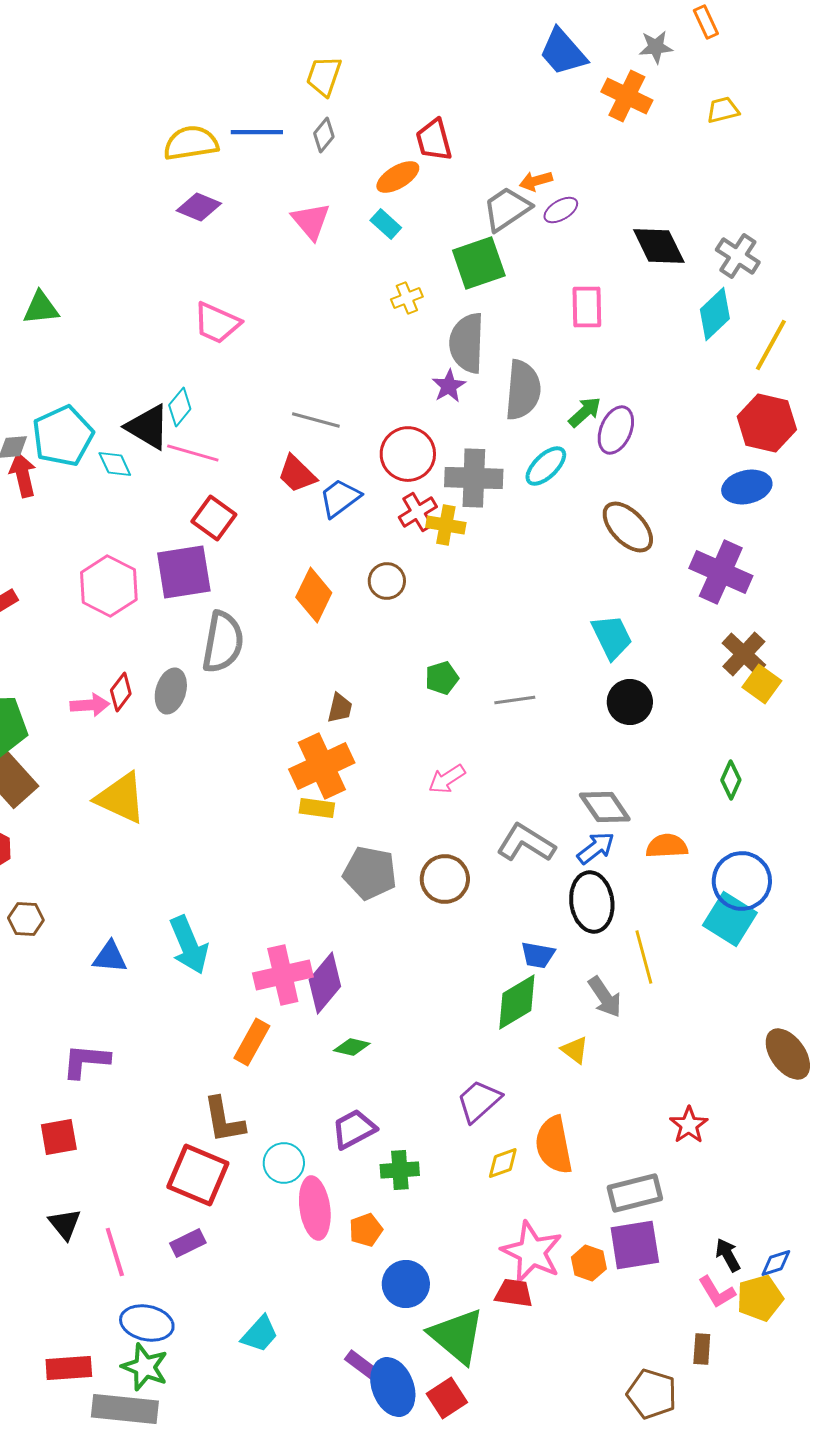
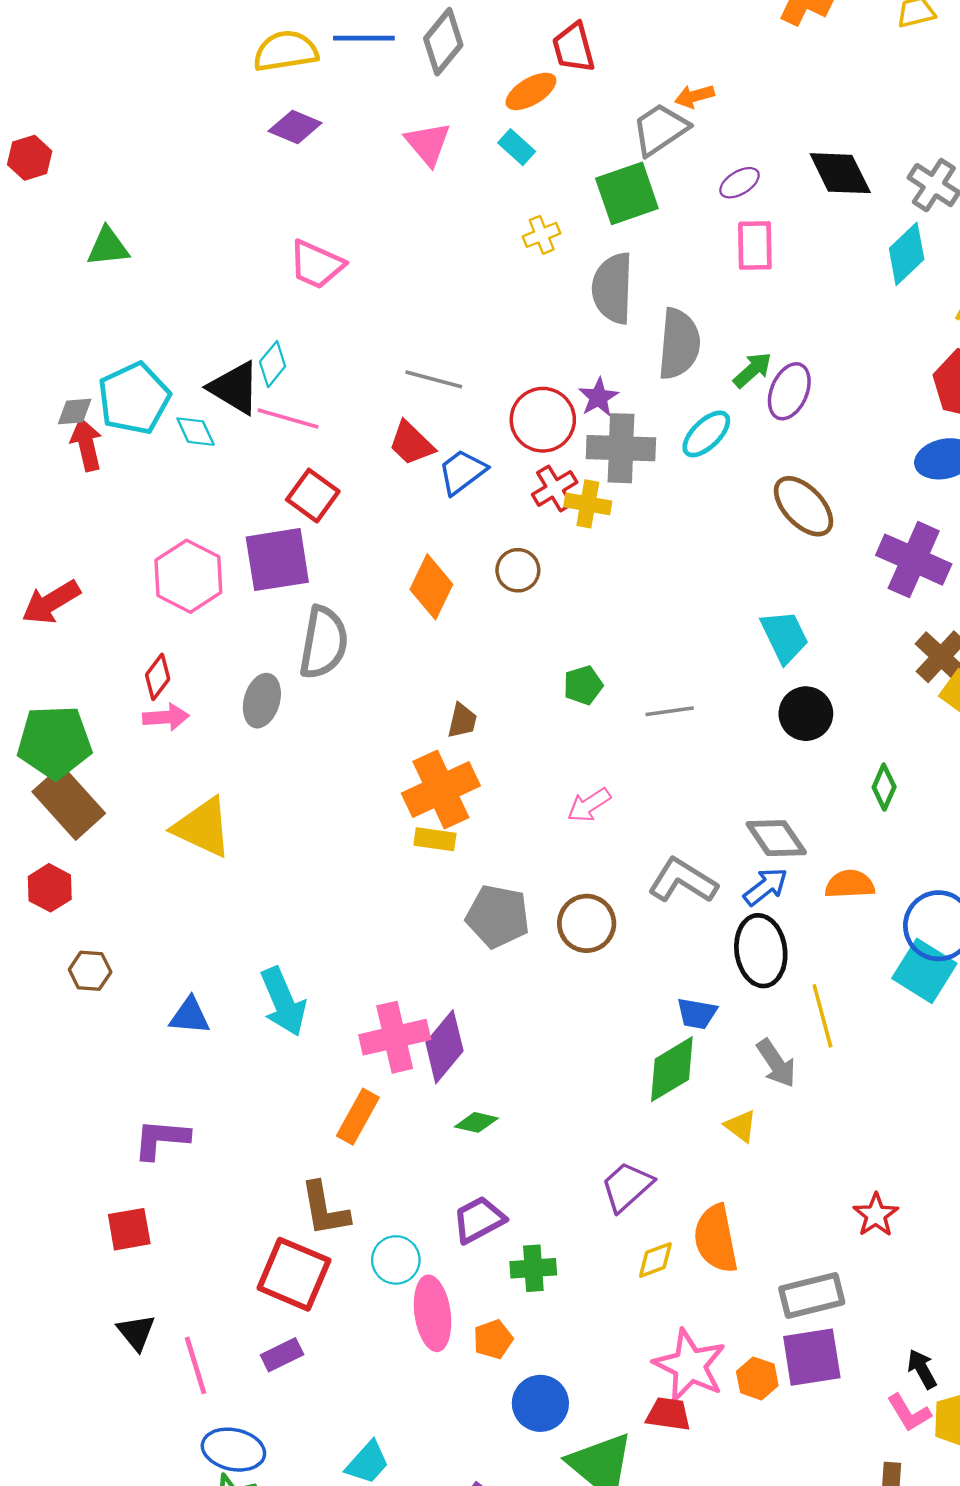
gray diamond: (324, 135) -> (443, 42), size x1.6
purple ellipse: (561, 210) -> (740, 183), moved
purple star: (449, 386) -> (598, 397), moved
red diamond: (121, 692) -> (158, 677), moved
green diamond: (731, 780) -> (884, 787), moved

